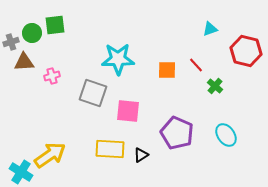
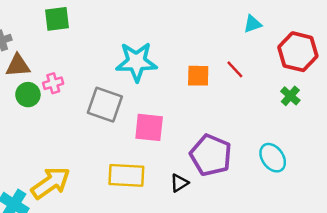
green circle: (32, 33) -> (28, 95), moved
green cross: (215, 86) -> (290, 96), moved
black triangle: (141, 155) -> (179, 183), moved

